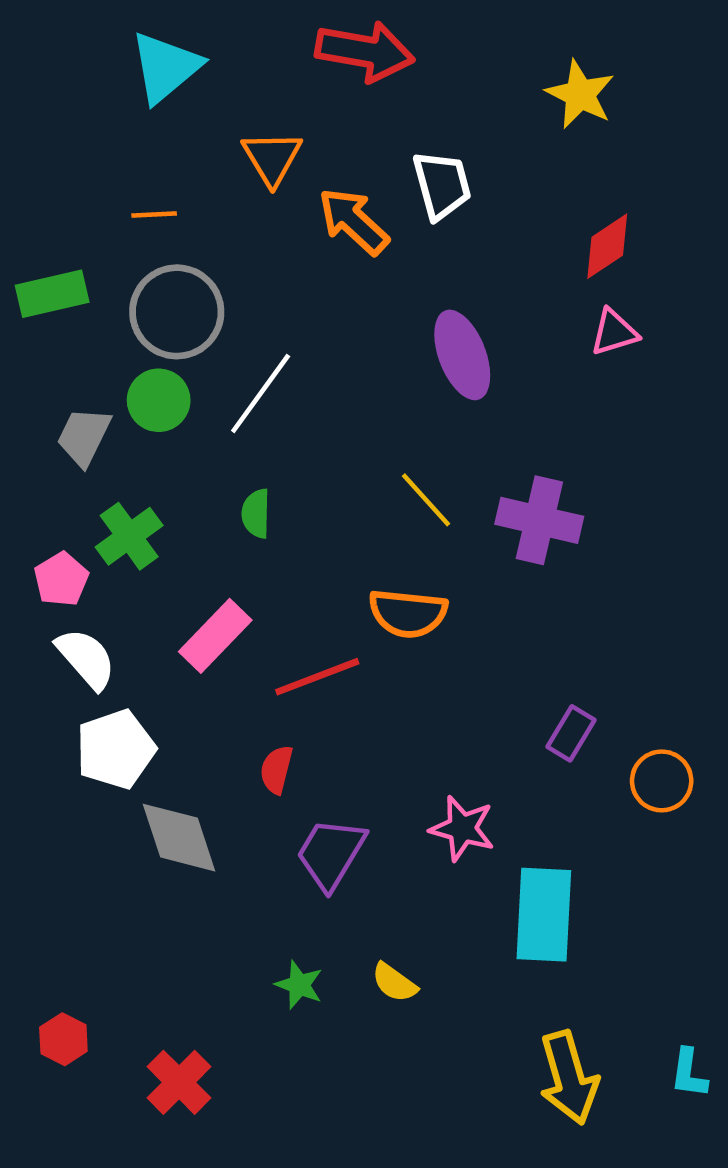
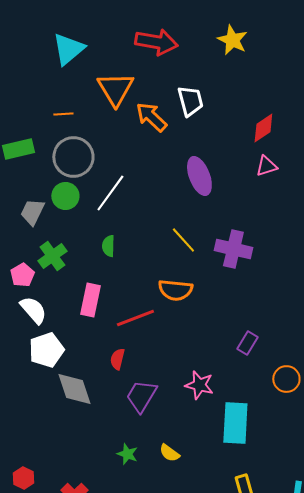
yellow star: (580, 94) -> (232, 40), moved
orange triangle: (272, 158) -> (115, 89), size x1.4
pink rectangle: (215, 636) -> (90, 300), turned -32
orange circle: (662, 781) -> (286, 379), moved

